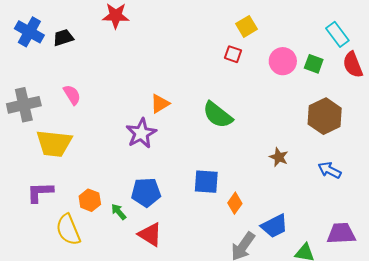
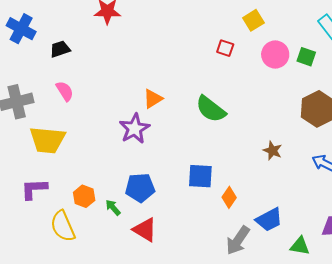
yellow square: (247, 26) -> (253, 20), moved
black trapezoid: (63, 38) -> (60, 49), moved

